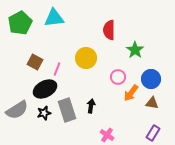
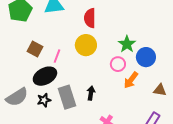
red semicircle: (109, 30) -> (90, 18), moved
green star: (135, 50) -> (127, 44), moved
blue circle: (151, 79) -> (146, 57), moved
brown triangle: (152, 103) -> (160, 90), moved

